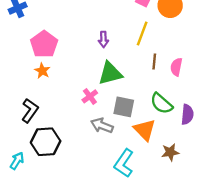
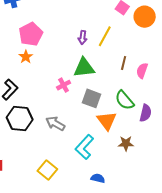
yellow line: (142, 34) -> (105, 36), moved
gray arrow: (102, 126) -> (55, 124), moved

